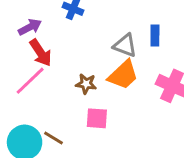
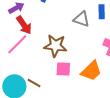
orange trapezoid: (123, 75) -> (91, 71), moved
brown star: (86, 84) -> (55, 46), size x1.6

